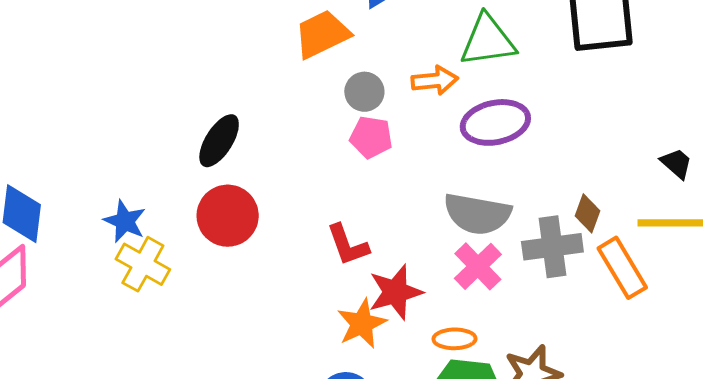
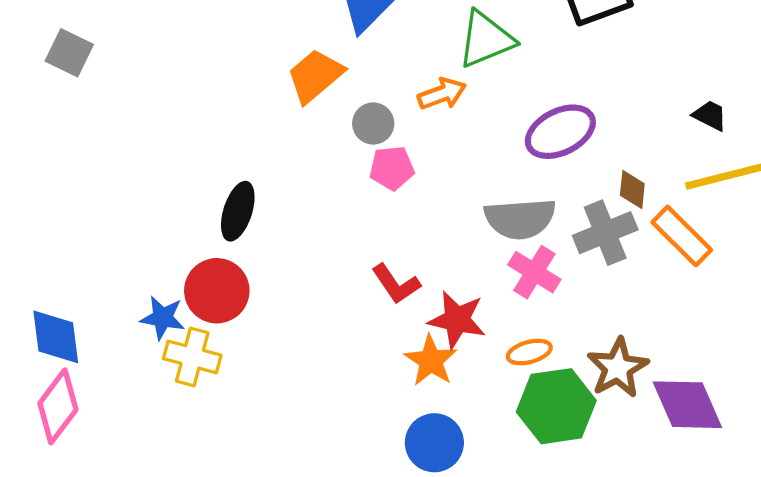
purple ellipse: (495, 122) -> (560, 132), moved
red circle: (228, 216) -> (217, 291), moved
red star: (396, 292) -> (457, 320), turned -30

